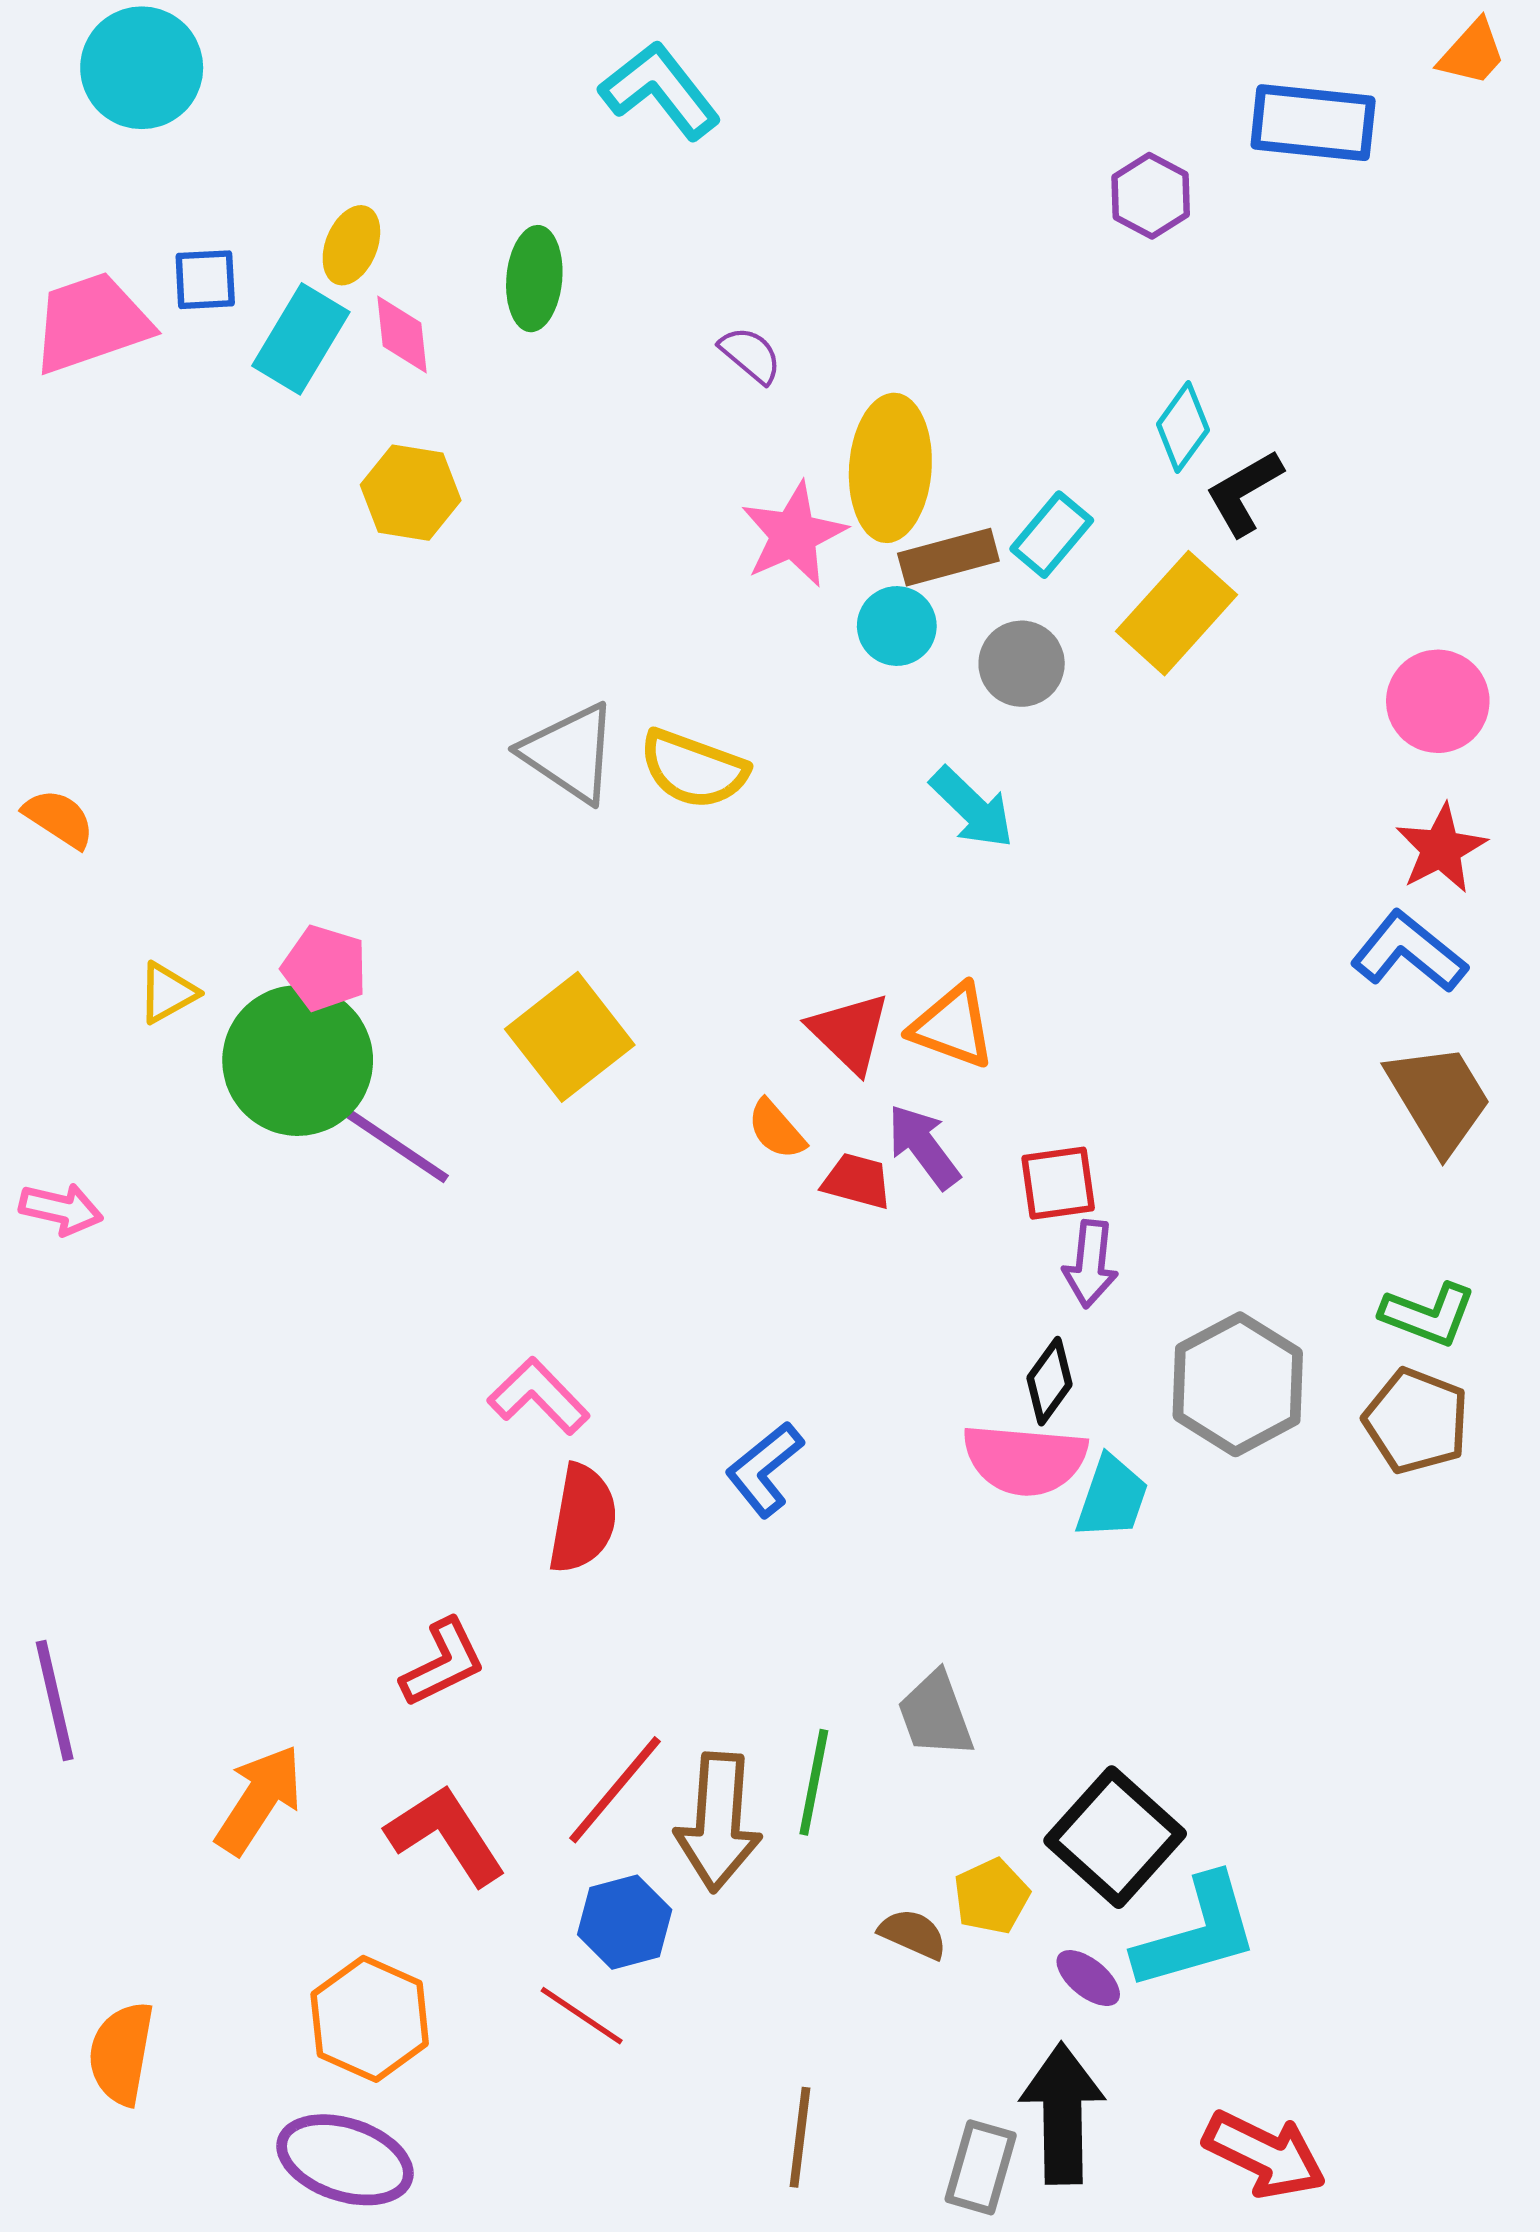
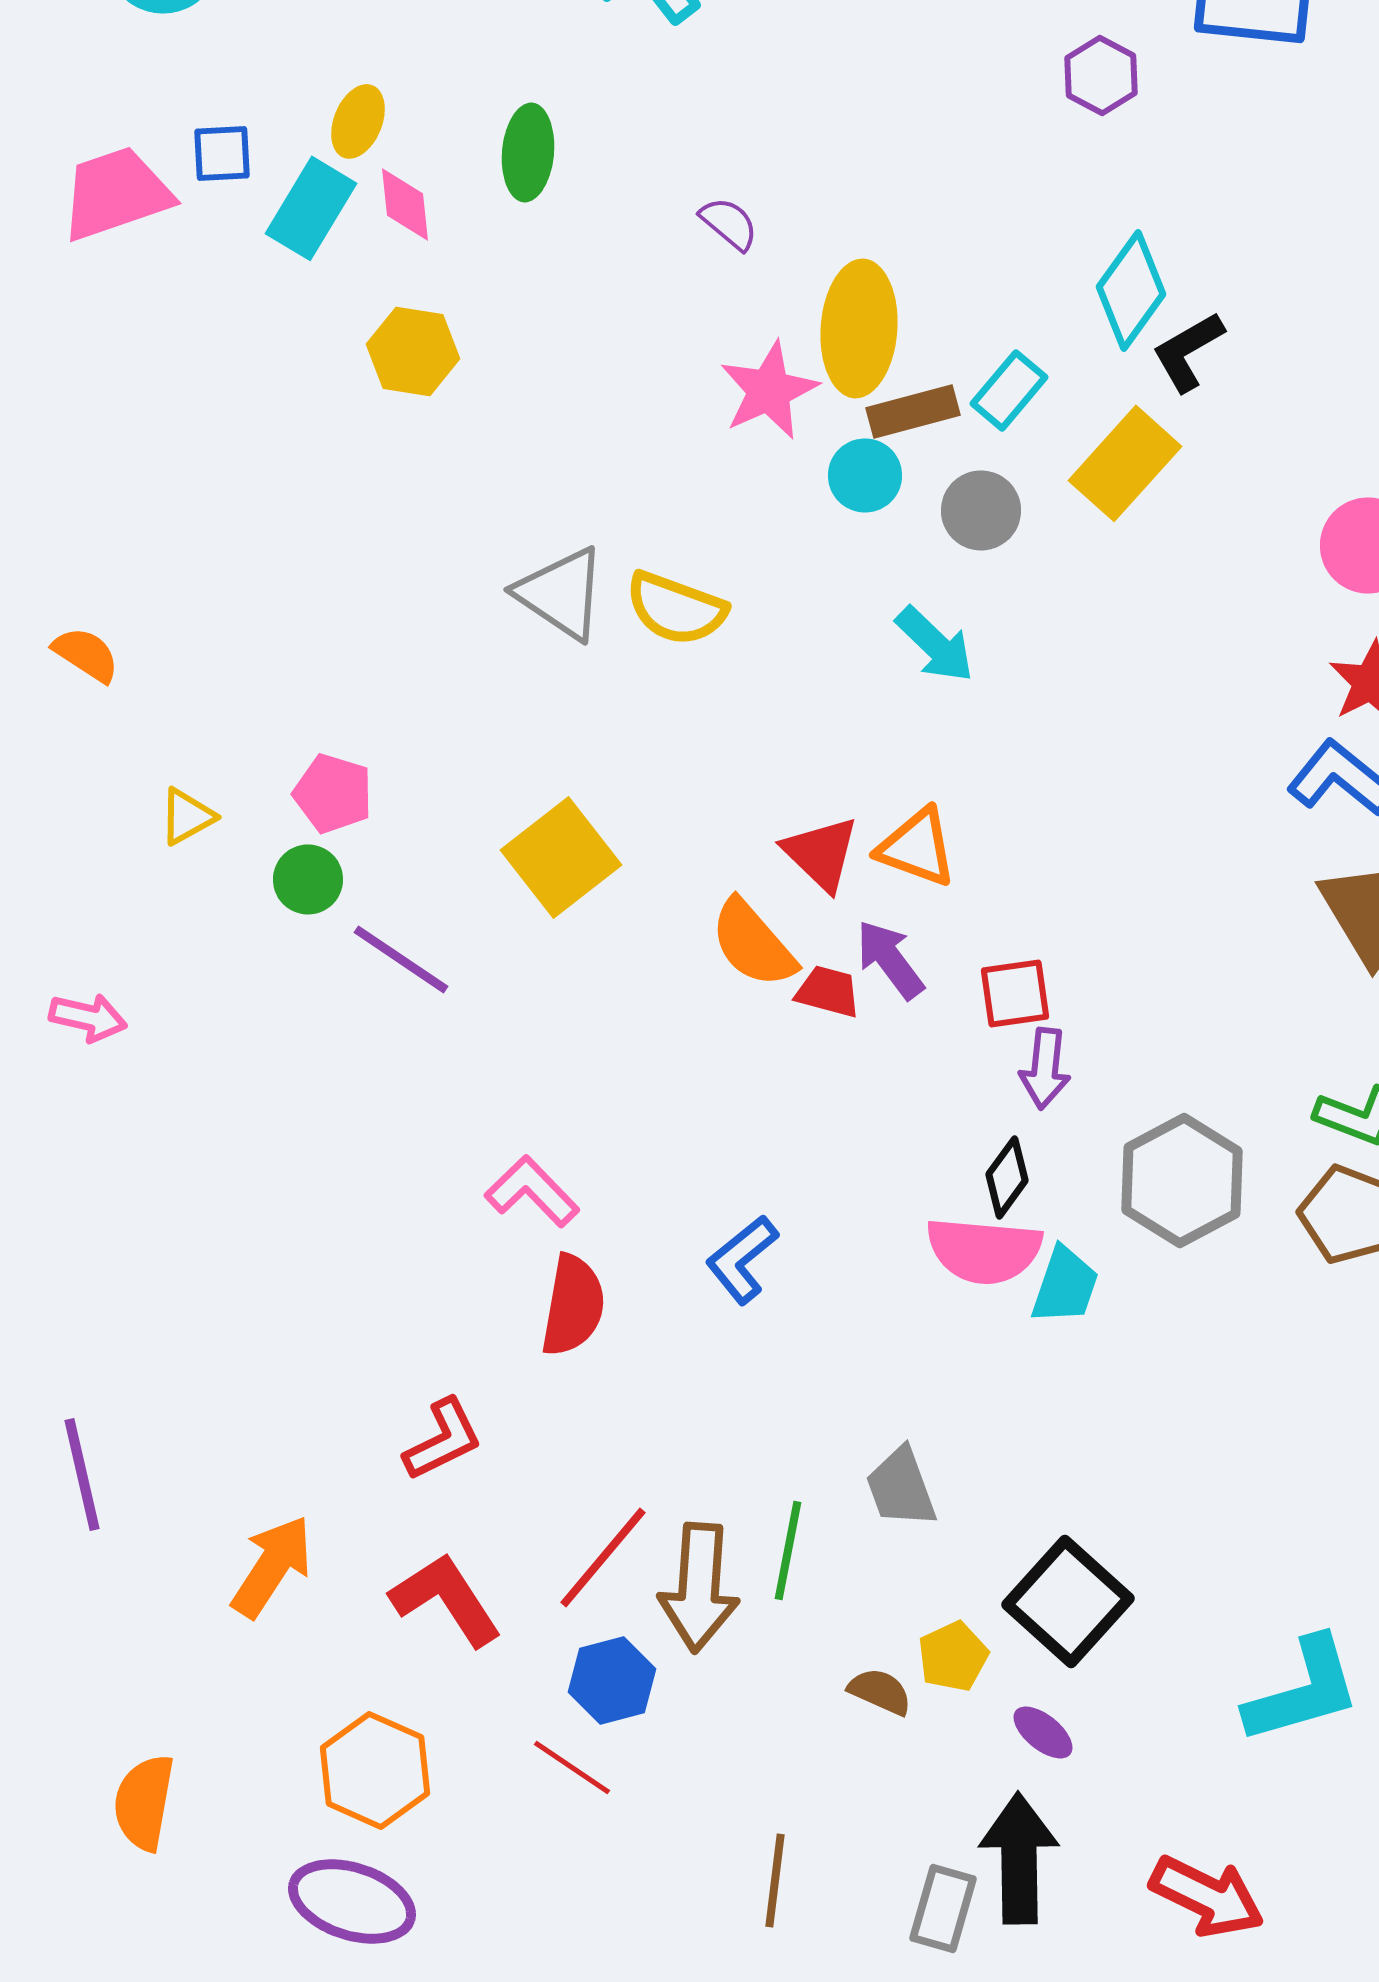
cyan diamond: (1183, 427) -> (1131, 290), size x1.4
green circle: (298, 1061) -> (308, 879), size x0.5
orange semicircle: (776, 1129) -> (753, 943), size x1.6
cyan L-shape: (1197, 1933) -> (1303, 1690), moved

